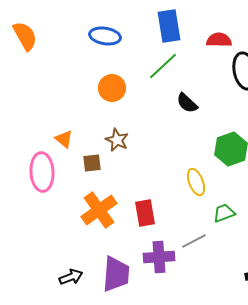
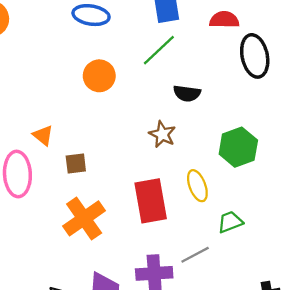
black semicircle: (187, 103) -> (187, 93), turned -35
brown star: (117, 140) -> (162, 134), moved
red rectangle: (145, 213) -> (151, 201), moved, size x1.4

